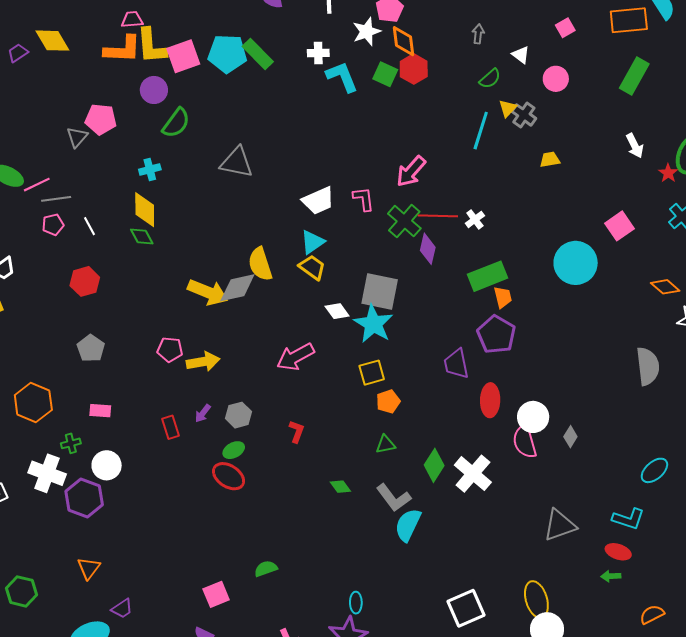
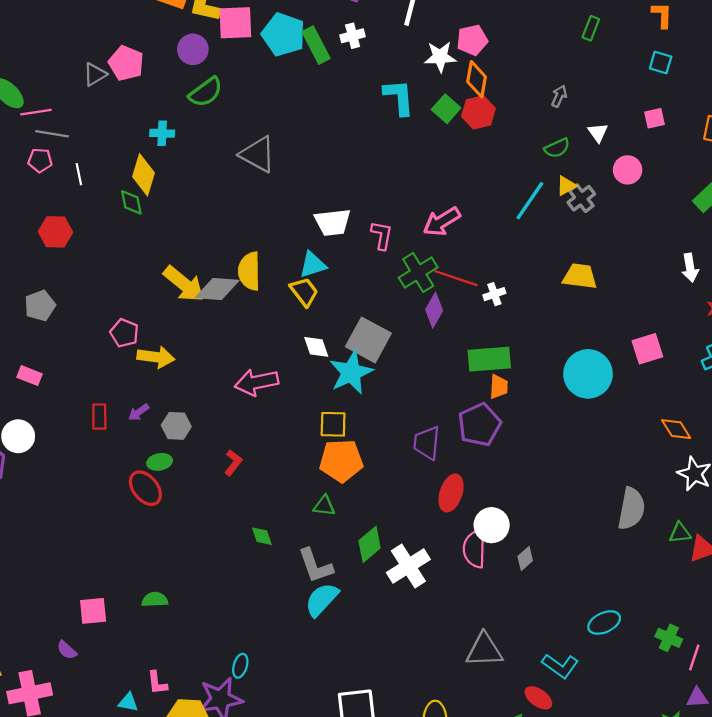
white cross: (318, 53) -> (353, 36), moved, turned -30
yellow trapezoid: (550, 160) -> (580, 276), moved, size x1.5
orange pentagon: (388, 401) -> (341, 461), size x1.6

